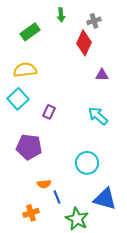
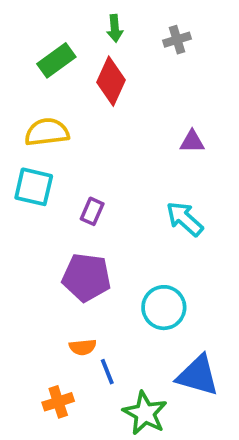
red diamond: (84, 43) -> (111, 81), moved
cyan square: (18, 99) -> (34, 187), turned -35
purple pentagon: (29, 147) -> (86, 277), moved

